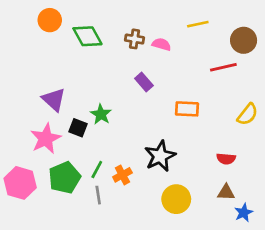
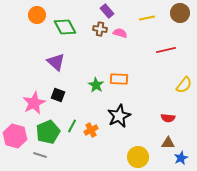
brown circle: (244, 40) -> (180, 13), moved
purple rectangle: (144, 82) -> (107, 11), moved
purple triangle: (54, 100) -> (56, 62), moved
orange rectangle: (187, 109) -> (119, 79), moved
green star: (101, 114) -> (96, 85), moved
gray line: (98, 195) -> (40, 155), moved, turned -64
yellow circle: (176, 199) -> (138, 157), moved

